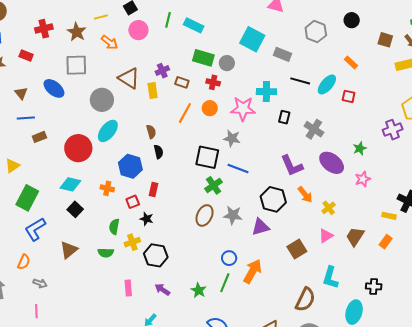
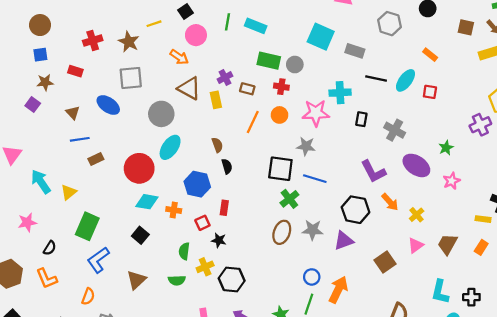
orange arrow: (110, 42) -> (179, 57), moved
cyan diamond: (70, 184) -> (147, 202), moved
cyan L-shape: (330, 278) -> (440, 292), moved

